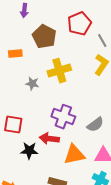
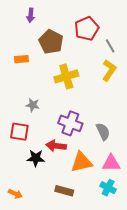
gray star: (32, 84) -> (33, 105), moved
gray semicircle: (95, 125) -> (103, 132), turned -78

